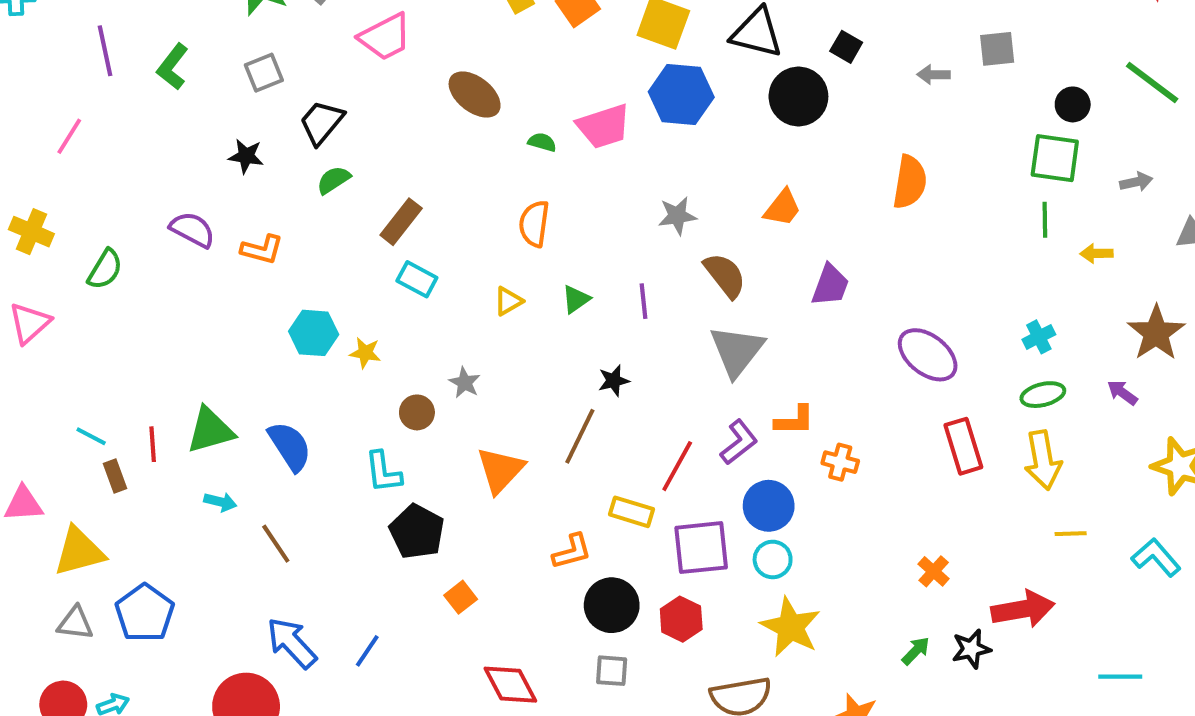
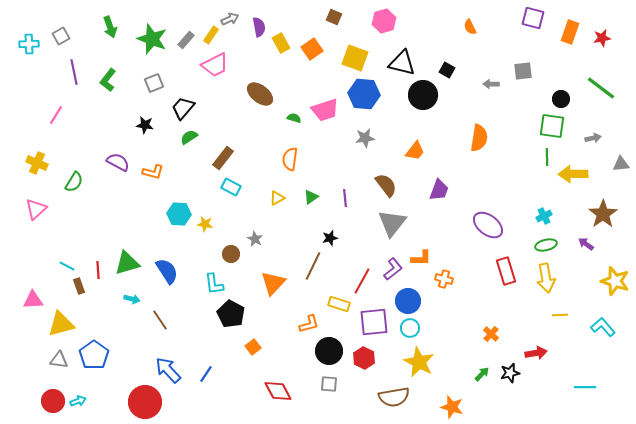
gray star: (677, 216) -> (365, 138), moved
yellow arrow: (1096, 253) -> (573, 174), size x1.8
red arrow: (1023, 609) -> (536, 353), size x0.7

